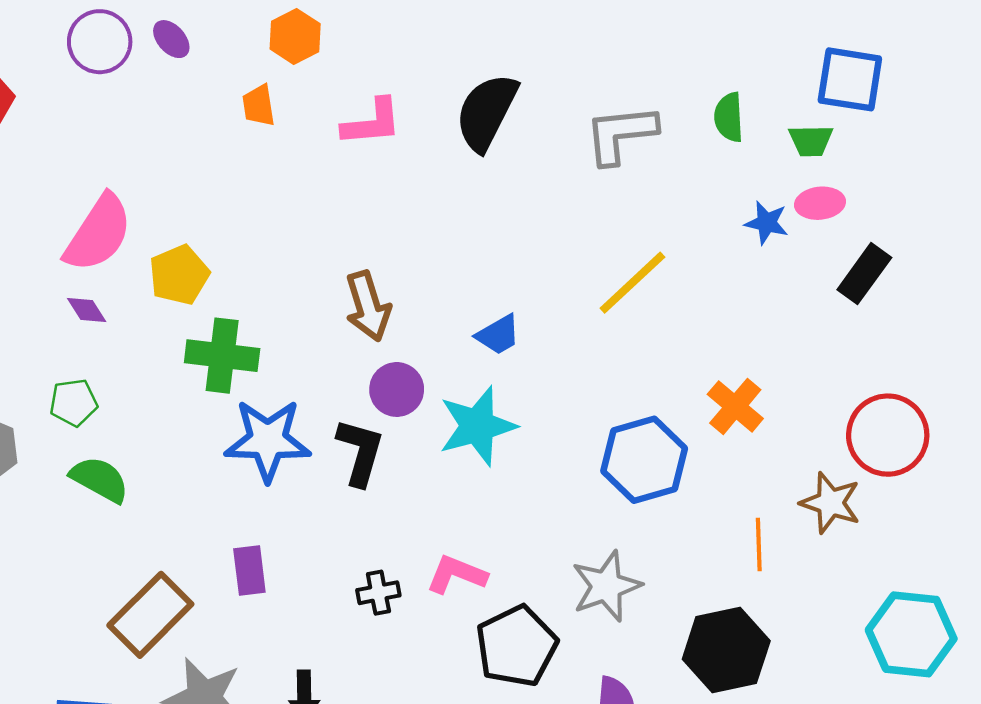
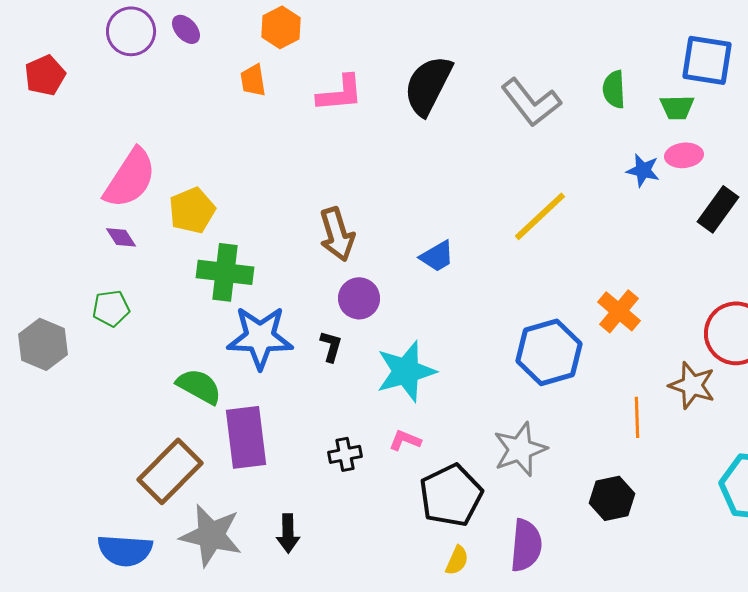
gray L-shape: (621, 134) -> (531, 102), turned -122
cyan star: (477, 426) -> (406, 371), moved
black L-shape: (360, 452) -> (331, 346), size x0.6
green semicircle: (100, 479) -> (199, 386), moved
purple rectangle: (249, 571) -> (246, 437), size x1.6
pink L-shape: (457, 574) -> (405, 440), size x0.7
black hexagon: (726, 650) -> (612, 498), size x0.7

